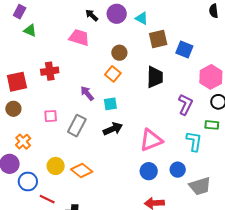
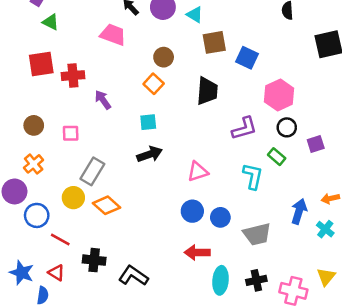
red square: (17, 82) -> (41, 64), moved
purple arrow: (87, 93) -> (103, 100), moved
purple L-shape: (185, 104) -> (244, 128), turned 45
brown circle: (13, 109) -> (34, 125), moved
green rectangle: (212, 125) -> (277, 157), turned 32
gray rectangle: (77, 126) -> (92, 171), moved
pink triangle: (151, 140) -> (198, 172), size x0.7
blue circle: (178, 170) -> (220, 217), moved

